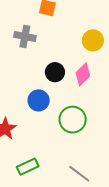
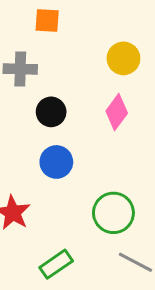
black circle: (55, 72) -> (51, 112), moved
green circle: (73, 120) -> (113, 213), moved

